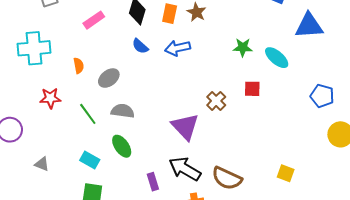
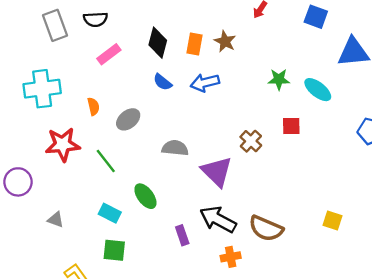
red star: (50, 98) -> (63, 144), size x1.4
gray semicircle: (123, 111) -> (175, 148), moved

